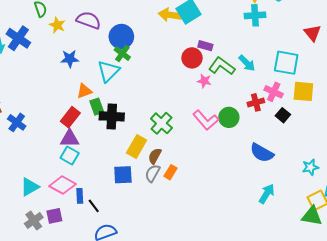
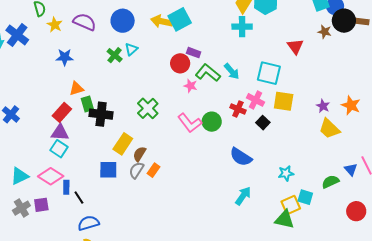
blue circle: (121, 37) -> (123, 21), moved
cyan triangle: (108, 71) -> (131, 49), moved, size x0.6
red cross: (256, 102) -> (238, 109), turned 35
green cross: (161, 123) -> (148, 108), moved

